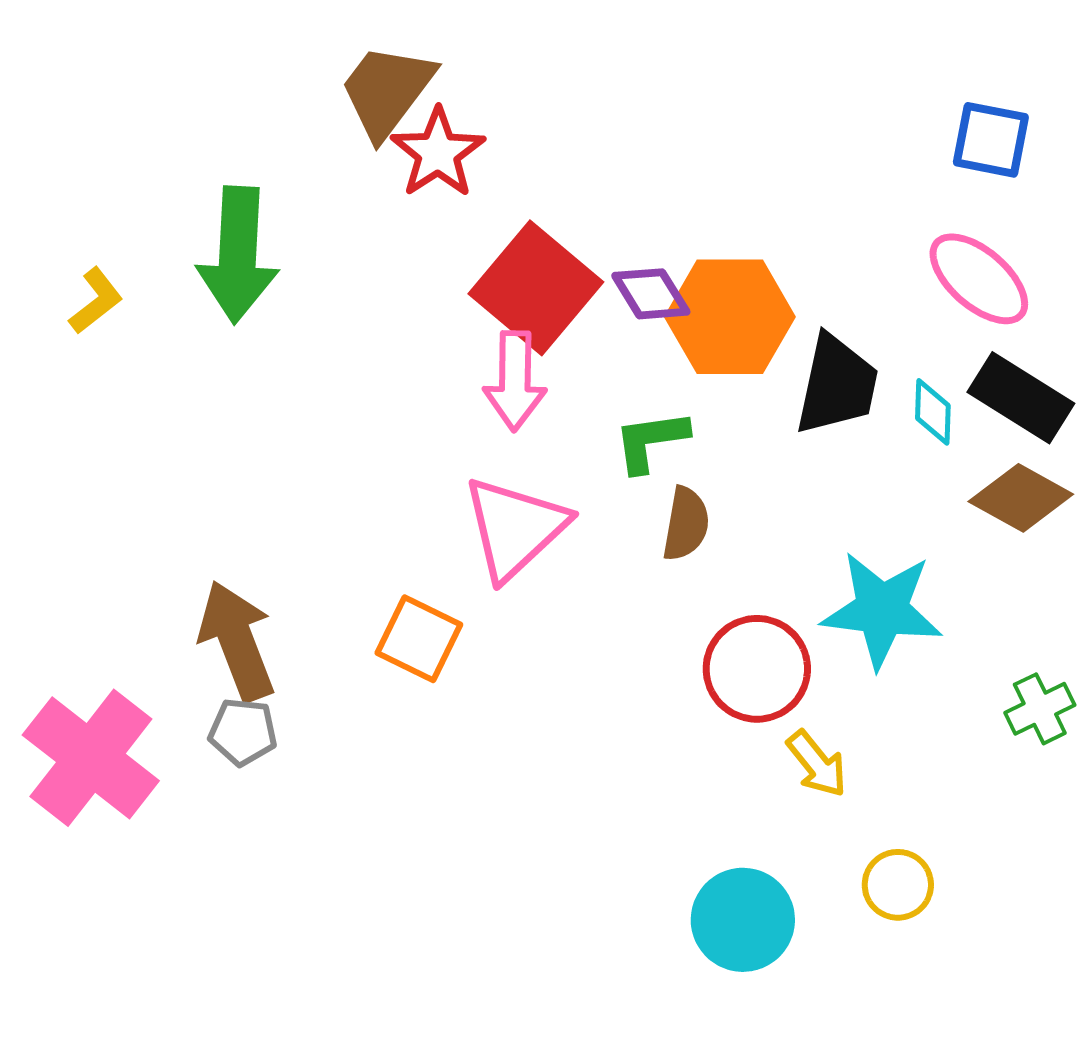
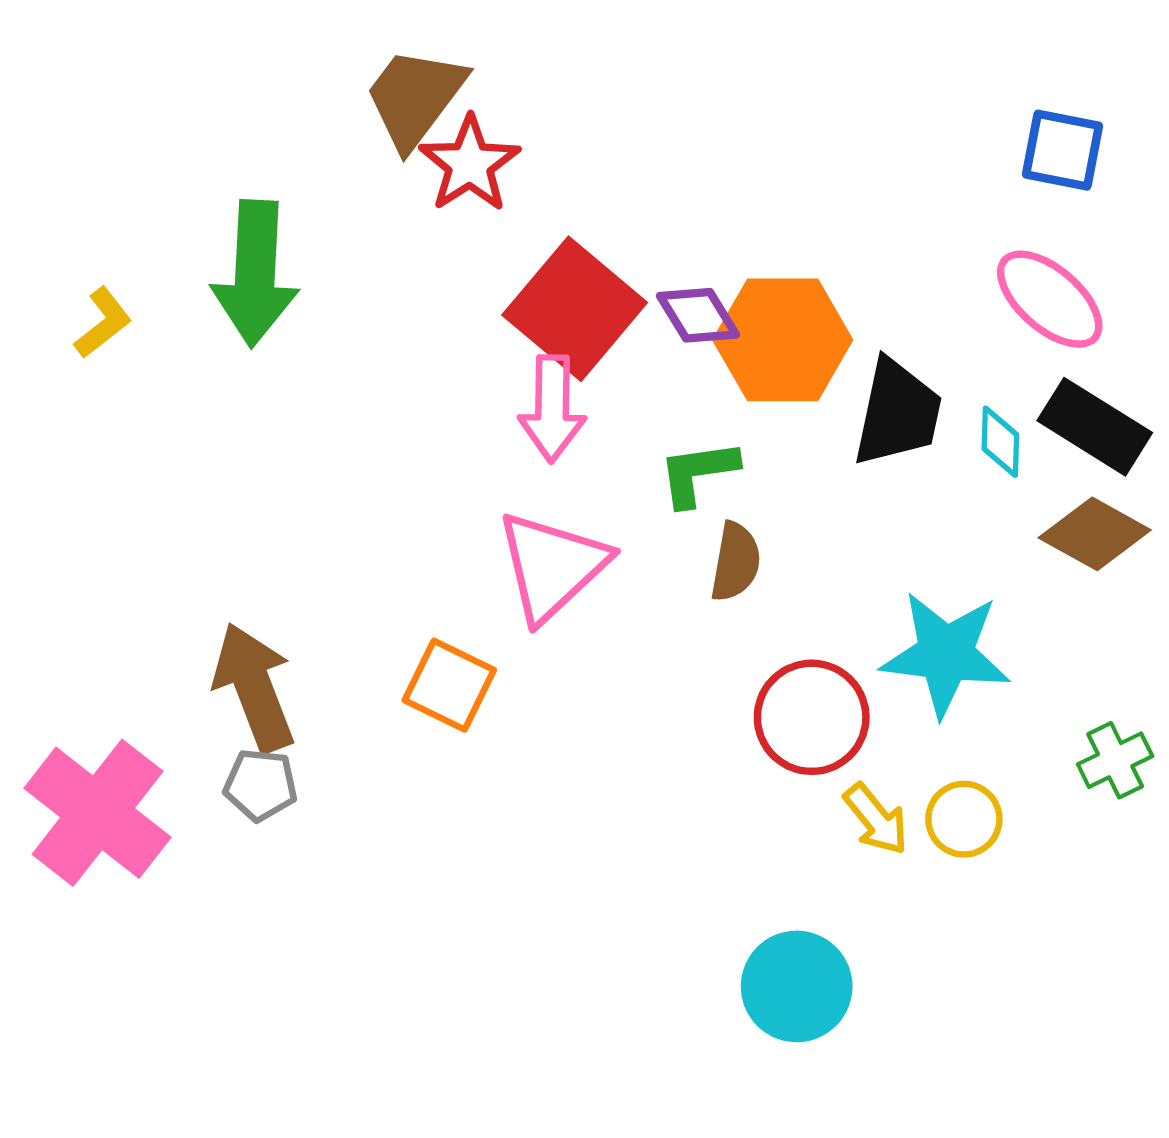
yellow circle: (898, 885) -> (964, 819), moved

